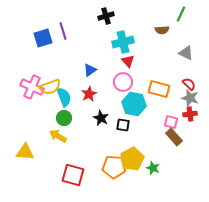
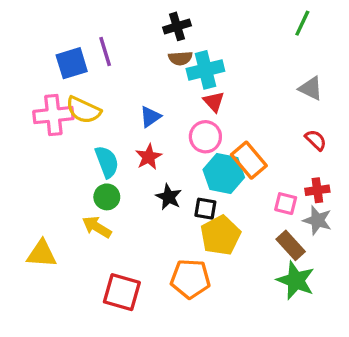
brown semicircle: (162, 30) -> (180, 58), moved
pink cross: (32, 87) -> (53, 115), moved, turned -30
yellow semicircle: (50, 87) -> (83, 110), moved, turned 45
orange rectangle: (159, 89) -> (249, 160), moved, turned 35
gray star: (190, 98) -> (317, 220), moved
brown rectangle: (174, 137) -> (291, 245), moved
yellow pentagon: (132, 159) -> (220, 235), moved
green star: (153, 168) -> (296, 280), moved, size x1.6

